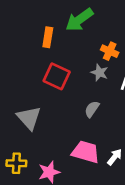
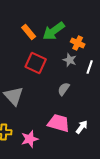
green arrow: (79, 20) -> (54, 31), moved
orange rectangle: (48, 37) -> (29, 32), turned -49

